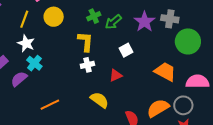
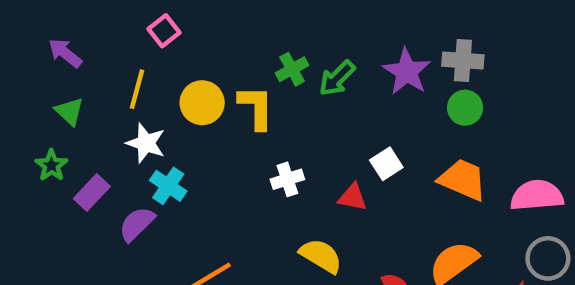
yellow circle: (54, 17) -> (202, 103), moved
green circle: (188, 41) -> (465, 108), moved, size x0.6
yellow L-shape: (86, 42) -> (256, 107), moved
white square: (126, 50) -> (386, 164), moved
red triangle: (116, 75) -> (353, 197), turned 40
gray circle: (183, 105) -> (548, 258), moved

